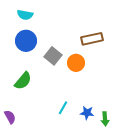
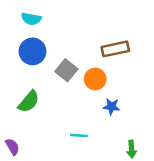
cyan line: (63, 108) -> (79, 135), turned 64
blue star: (87, 113) -> (111, 107), moved

